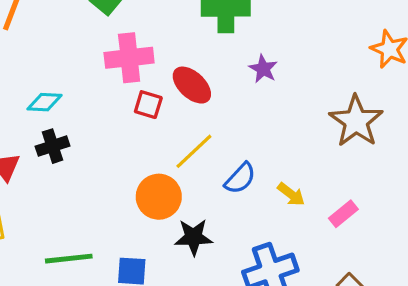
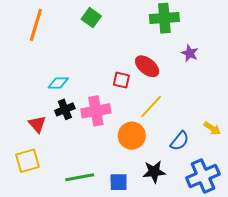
pink cross: (129, 58) -> (96, 111), moved
blue semicircle: (240, 178) -> (180, 141), moved
black star: (194, 237) -> (154, 172), moved

